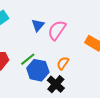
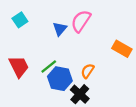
pink semicircle: (57, 30) -> (81, 21), moved

